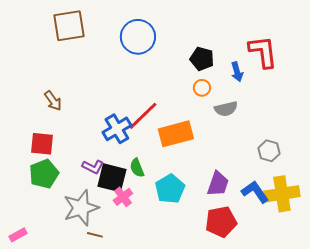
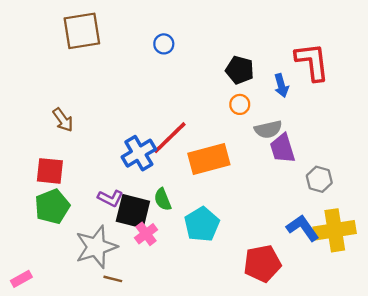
blue circle: (138, 37) -> (164, 44), size x0.5
purple trapezoid: (218, 184) -> (282, 148), moved, turned 144

